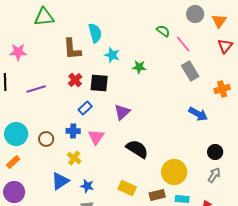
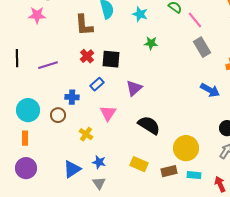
pink star: (18, 52) -> (37, 15), moved
cyan star: (112, 55) -> (140, 14), moved
blue cross: (73, 131) -> (72, 97), moved
orange rectangle: (13, 162) -> (25, 138), turned -48
blue triangle: (60, 181) -> (72, 169), moved

